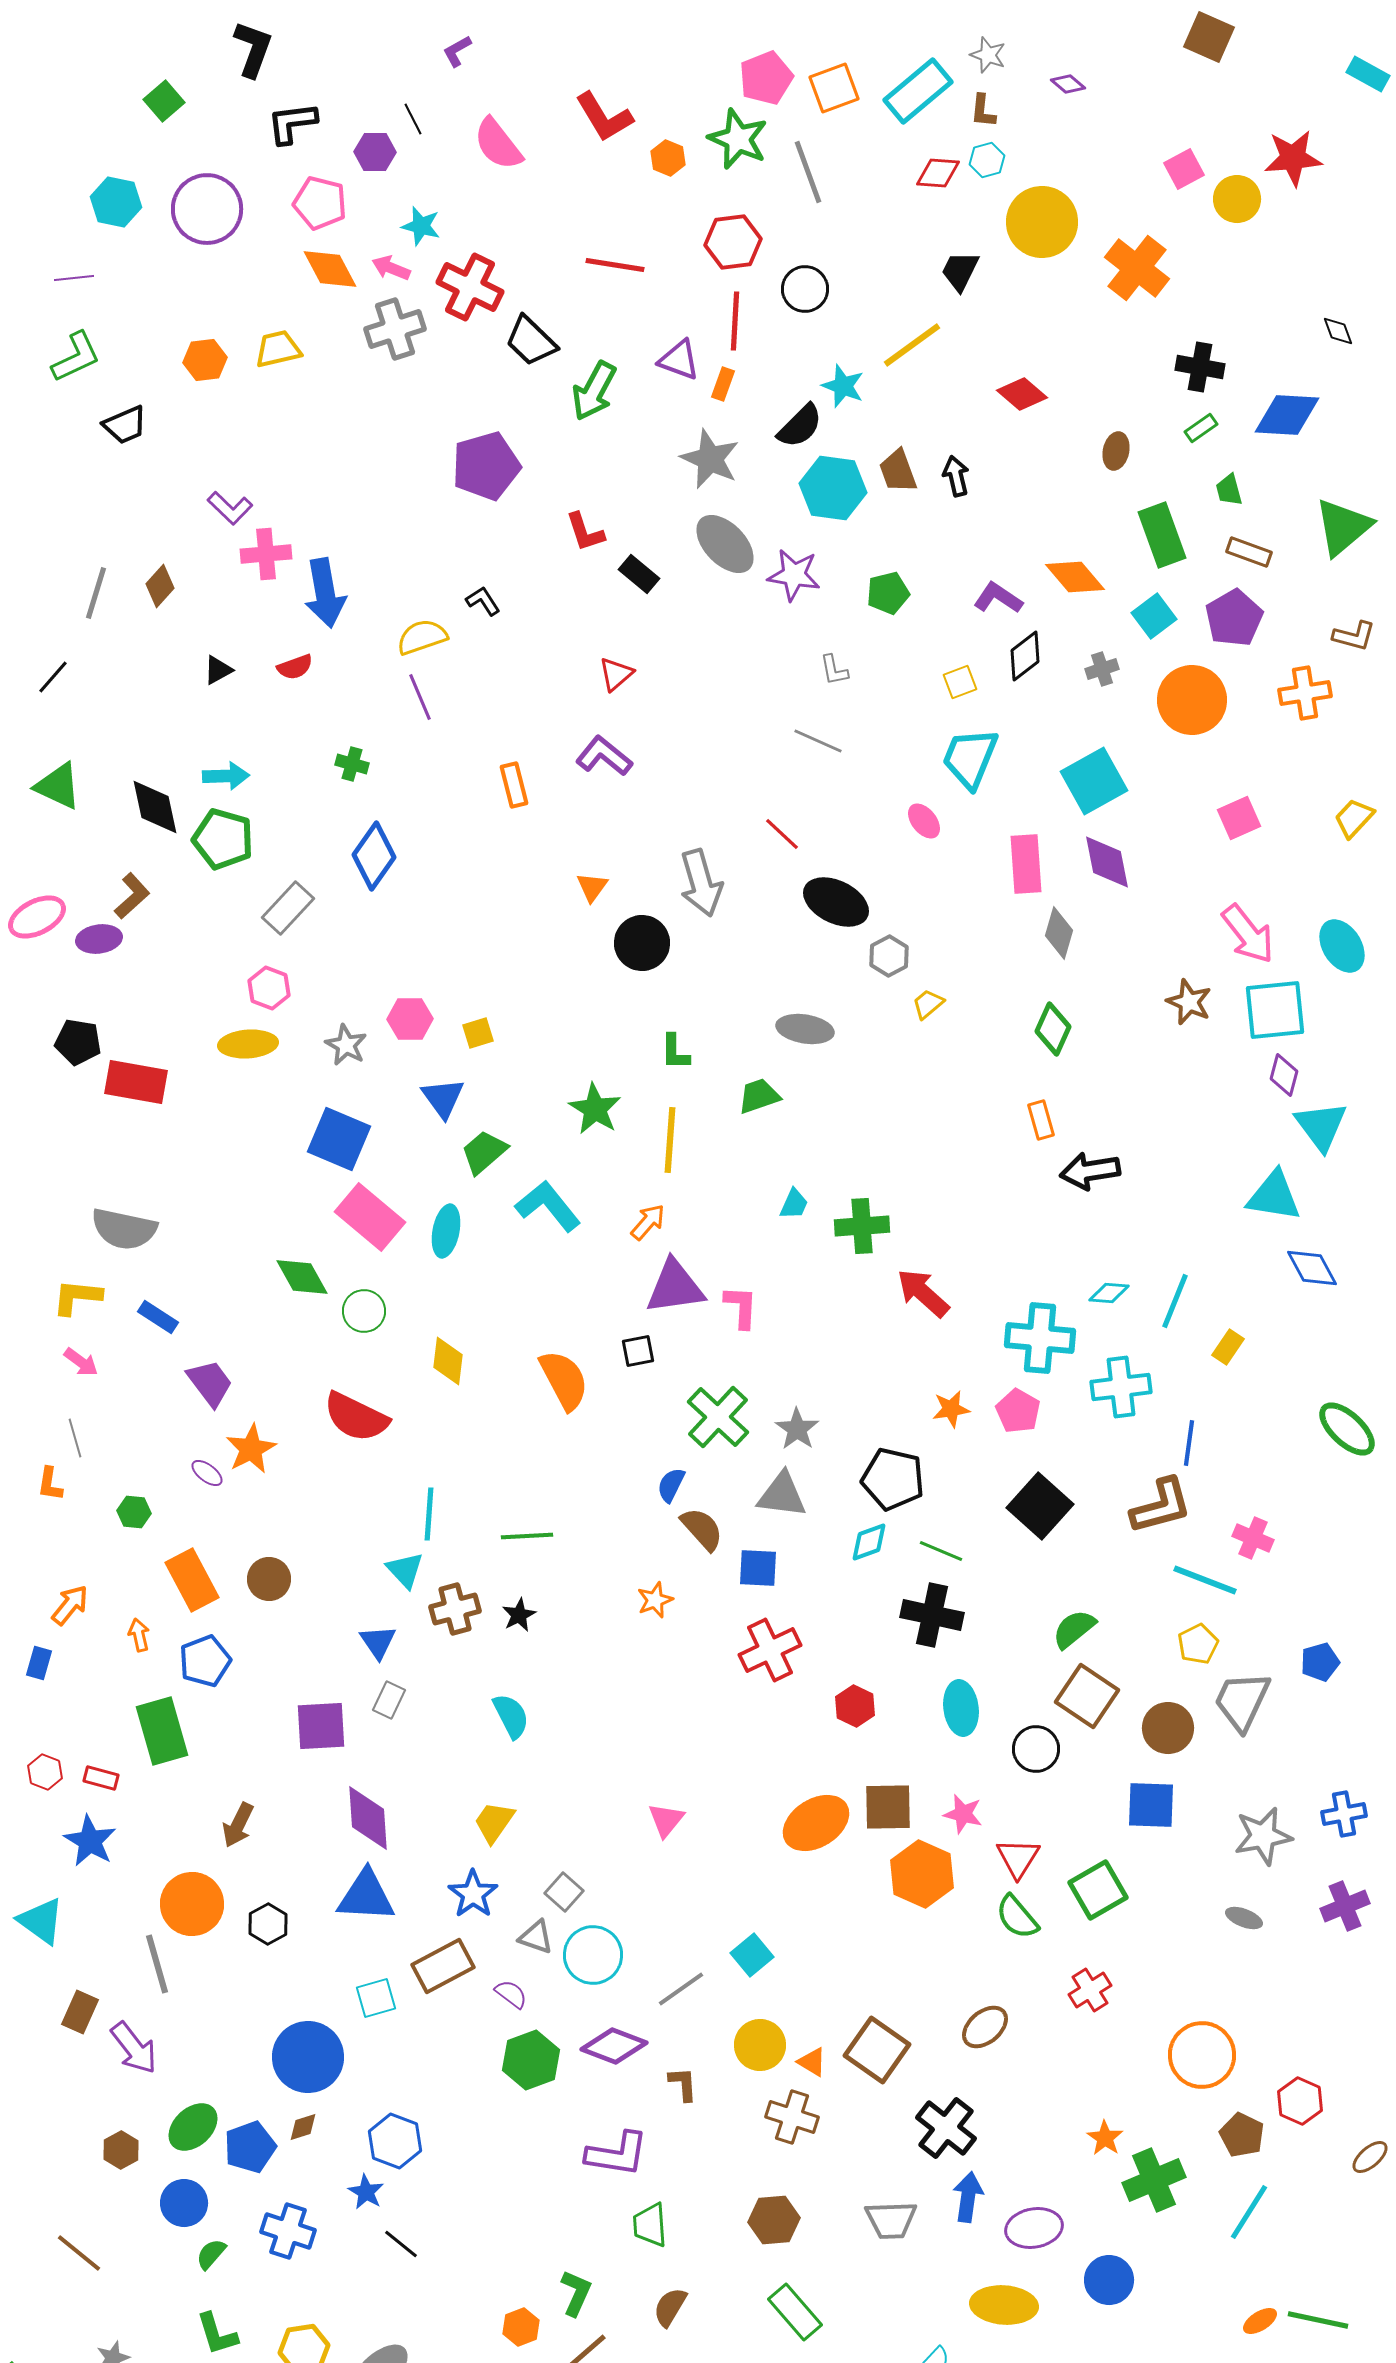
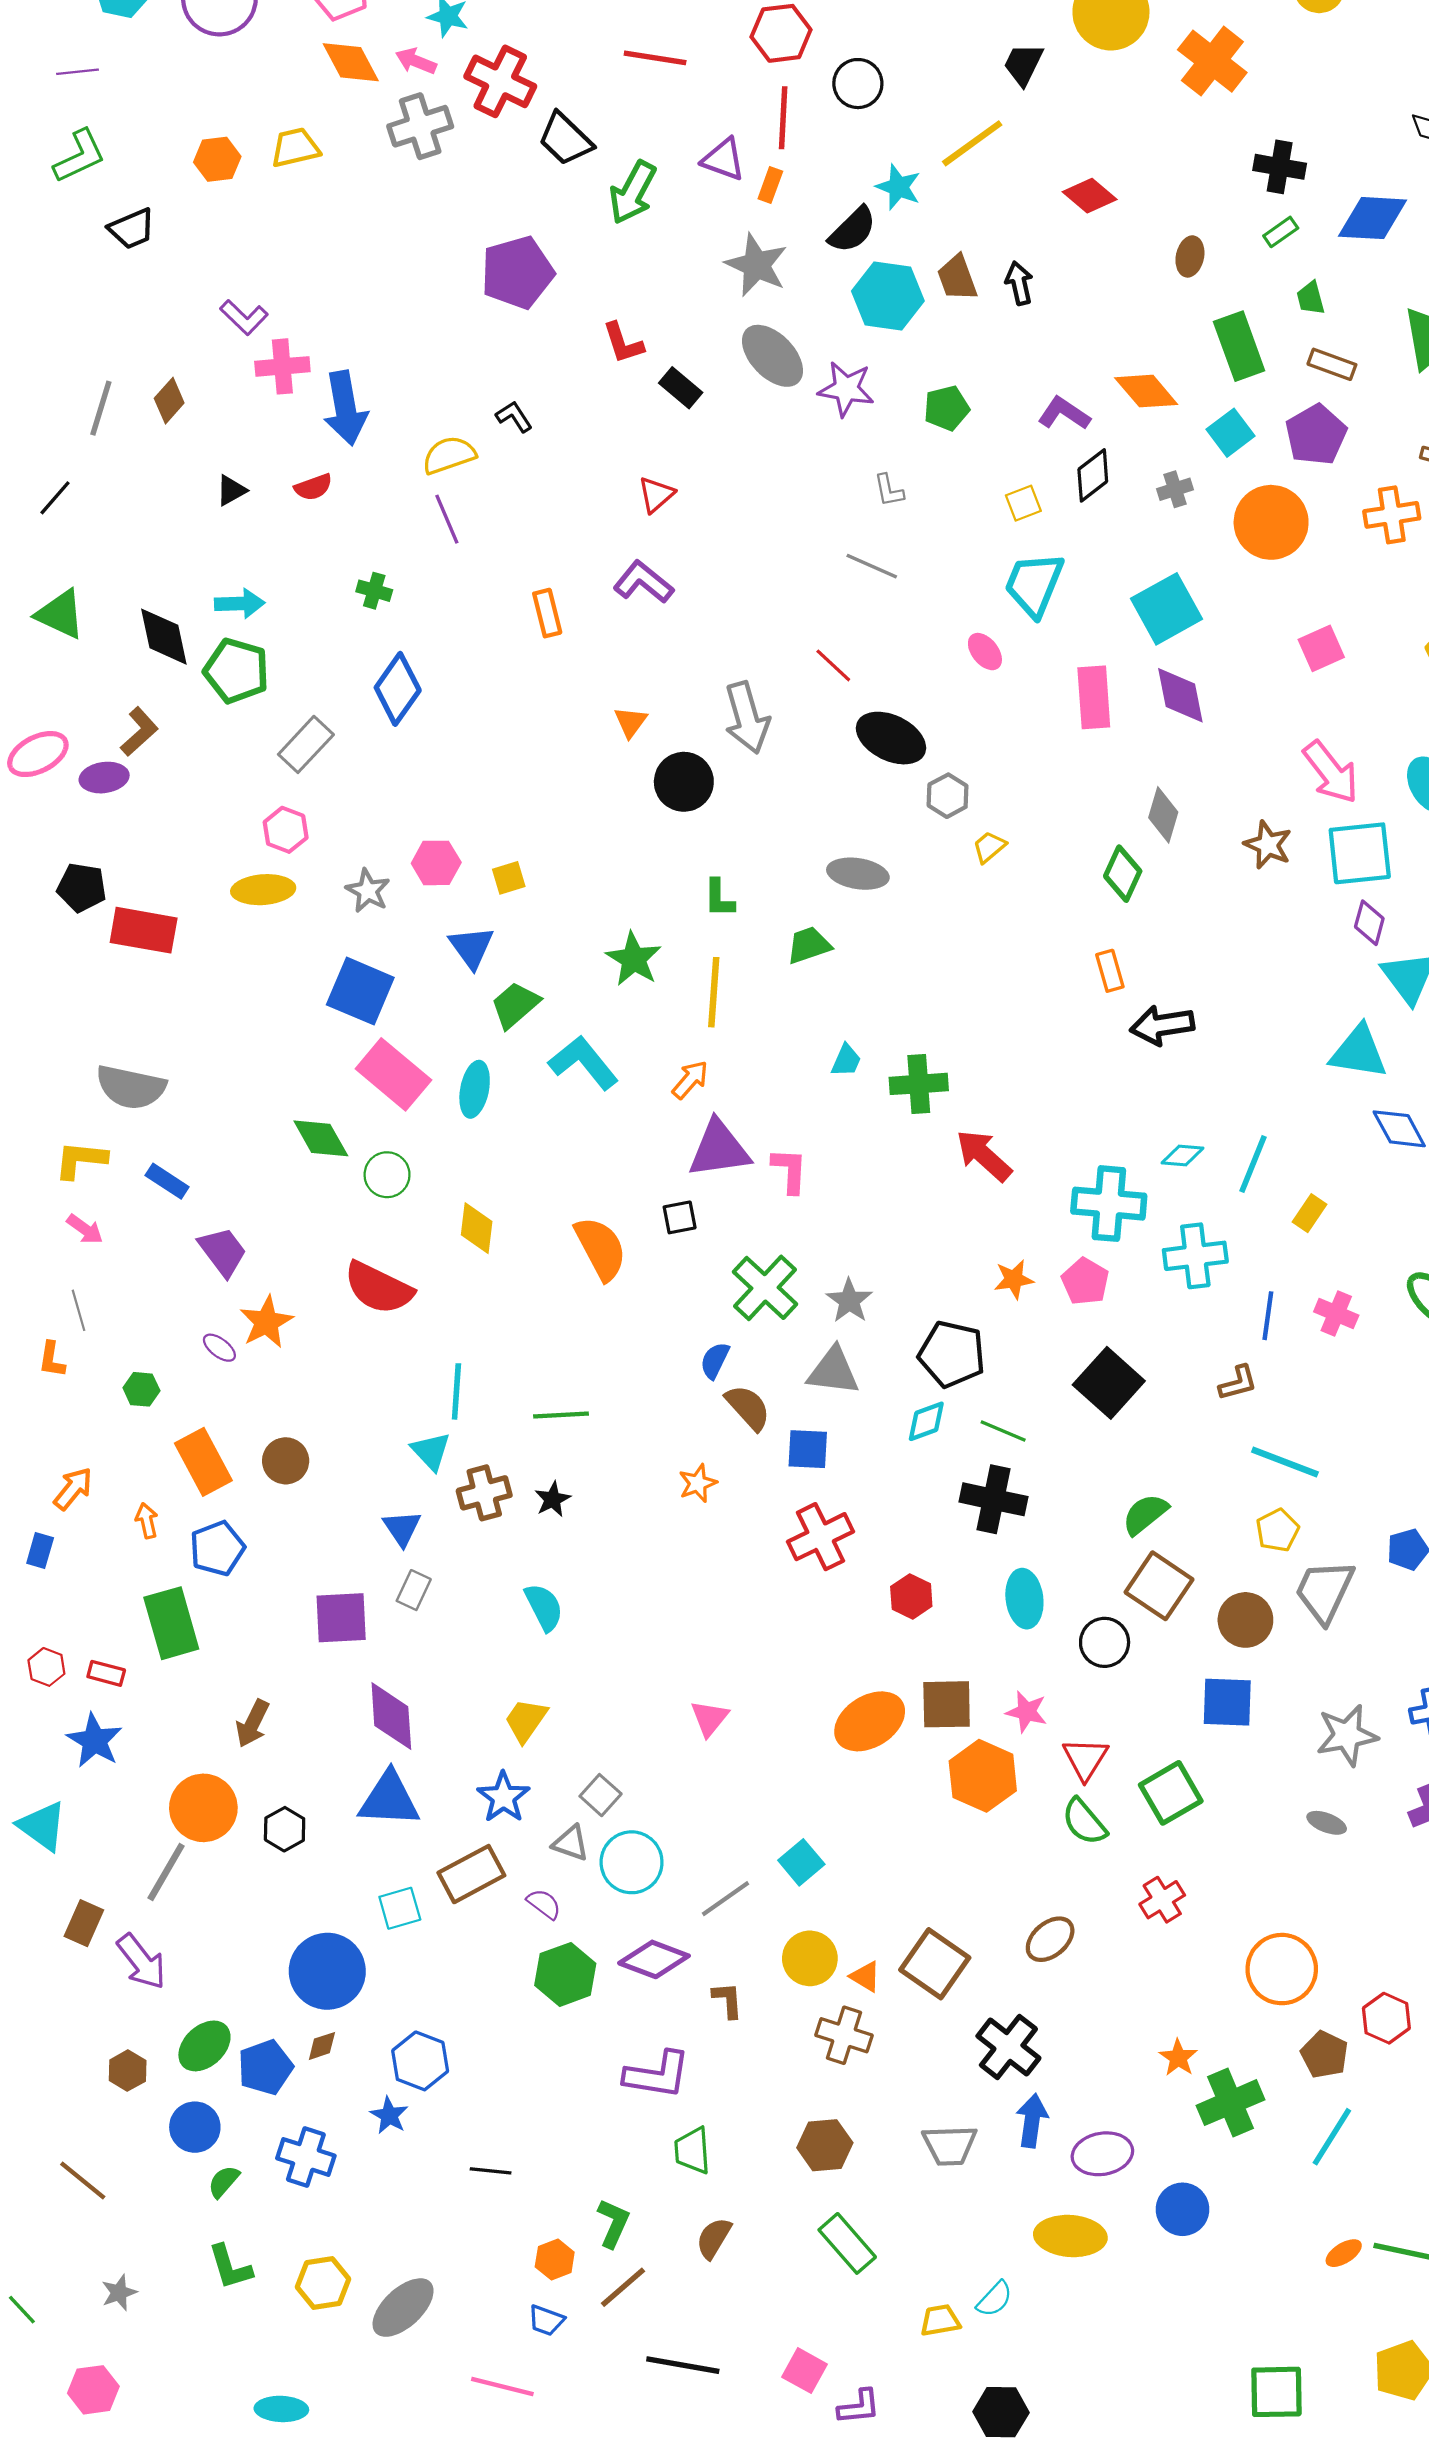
gray diamond: (1059, 933) -> (1163, 815), moved
brown L-shape: (1161, 1506) -> (1238, 1383), size x0.6
pink cross: (1253, 1538) -> (1336, 1314), moved
gray line: (157, 1964) -> (166, 1872), turned 46
black line: (401, 2244) -> (491, 2171), moved, turned -33

